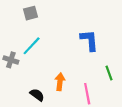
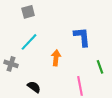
gray cross: (11, 60) -> (11, 64), moved
orange arrow: (60, 82) -> (56, 58), moved

